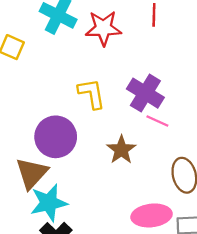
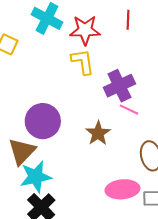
purple cross: (145, 93) -> (119, 86), turned 32
yellow L-shape: (92, 94) -> (83, 62), moved

